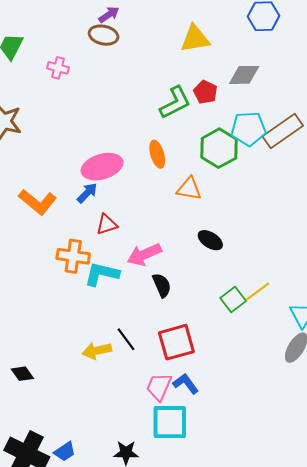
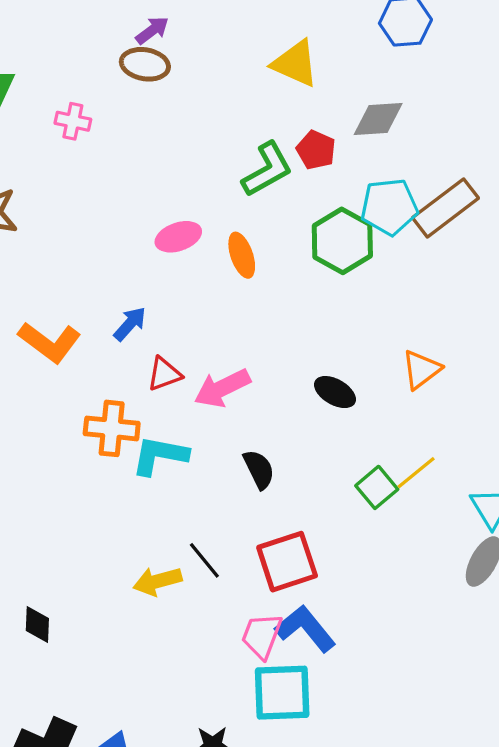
yellow triangle: (195, 39) -> (295, 63), turned 36
pink ellipse: (102, 167) -> (178, 237), moved, size x0.7
orange triangle: (189, 189) -> (421, 370), moved, turned -44
pink arrow: (144, 255) -> (222, 388), moved
black diamond: (22, 374) -> (37, 624), turned 40
blue L-shape: (186, 384) -> (305, 629), size x1.4

